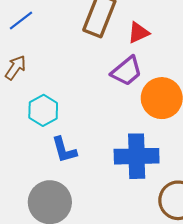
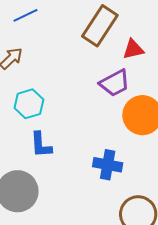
blue cross: (137, 156) -> (108, 165), size x0.7

